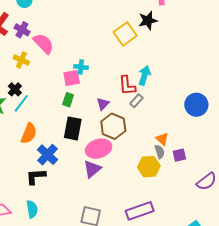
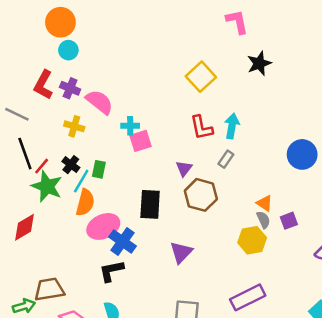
black star: (148, 20) -> (259, 63), moved
cyan cross: (81, 67) -> (130, 126), moved
red L-shape: (127, 86) -> (201, 128), moved
green rectangle: (68, 100) -> (99, 169), moved
orange semicircle: (29, 133) -> (85, 203), moved
pink ellipse: (99, 149) -> (103, 226), moved

